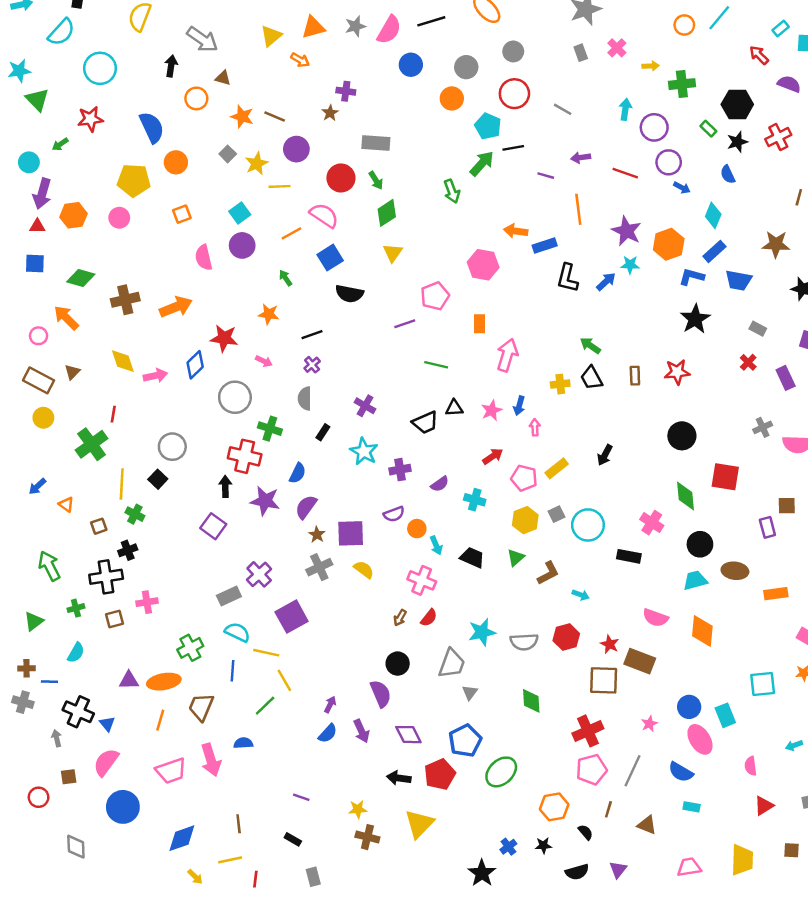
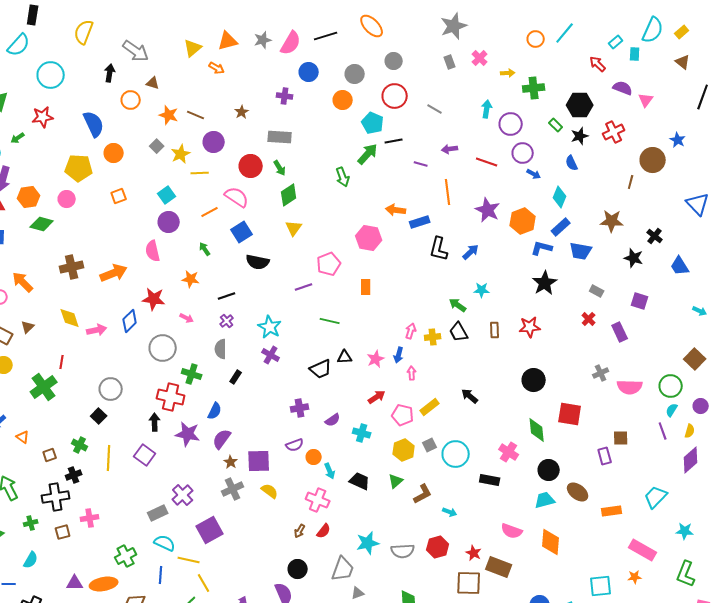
purple cross: (346, 91) -> (285, 96), moved
pink semicircle: (204, 258) -> (153, 251), moved
cyan star: (630, 265) -> (482, 290), moved
green diamond: (81, 278) -> (42, 224), moved
pink arrow: (507, 355) -> (411, 331), moved, size x0.6
cyan star: (364, 451) -> (270, 327), moved
black arrow: (605, 455) -> (470, 396), turned 102
yellow line: (122, 484) -> (109, 458), moved
brown ellipse: (735, 571) -> (578, 492), turned 30
gray triangle: (470, 692) -> (358, 593), turned 32

